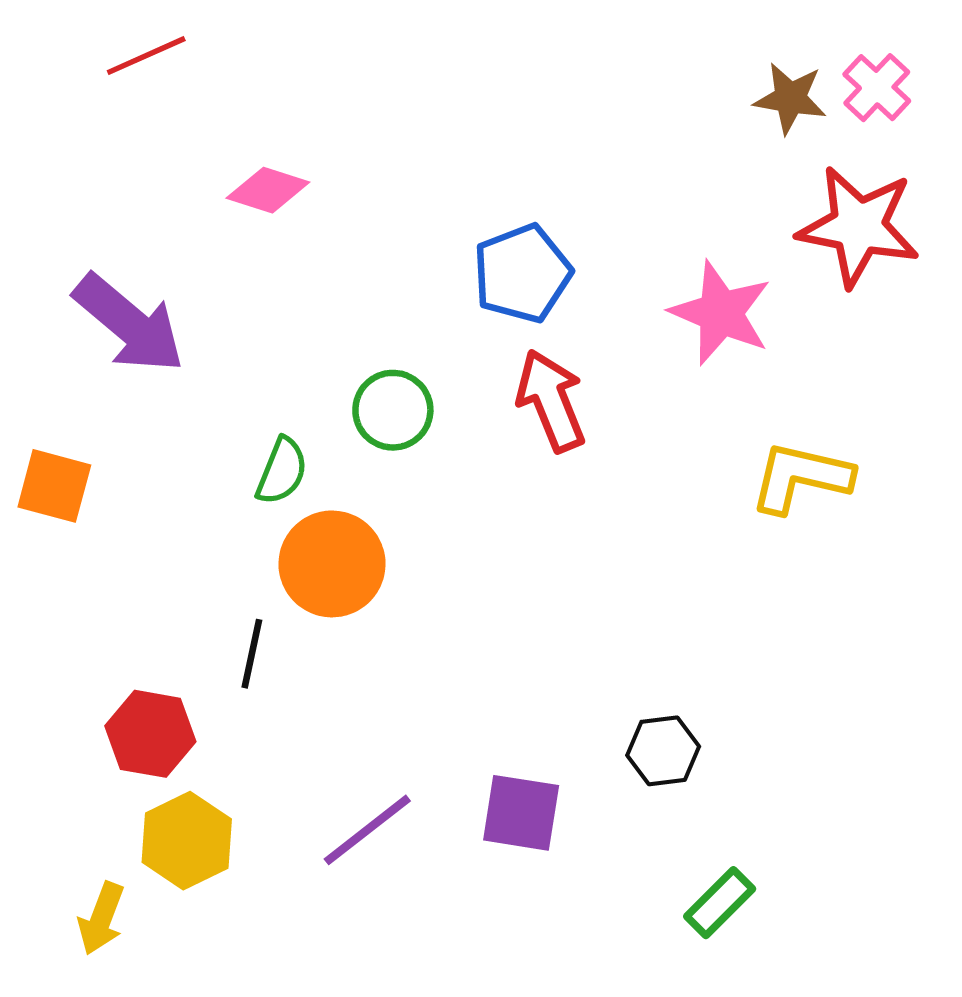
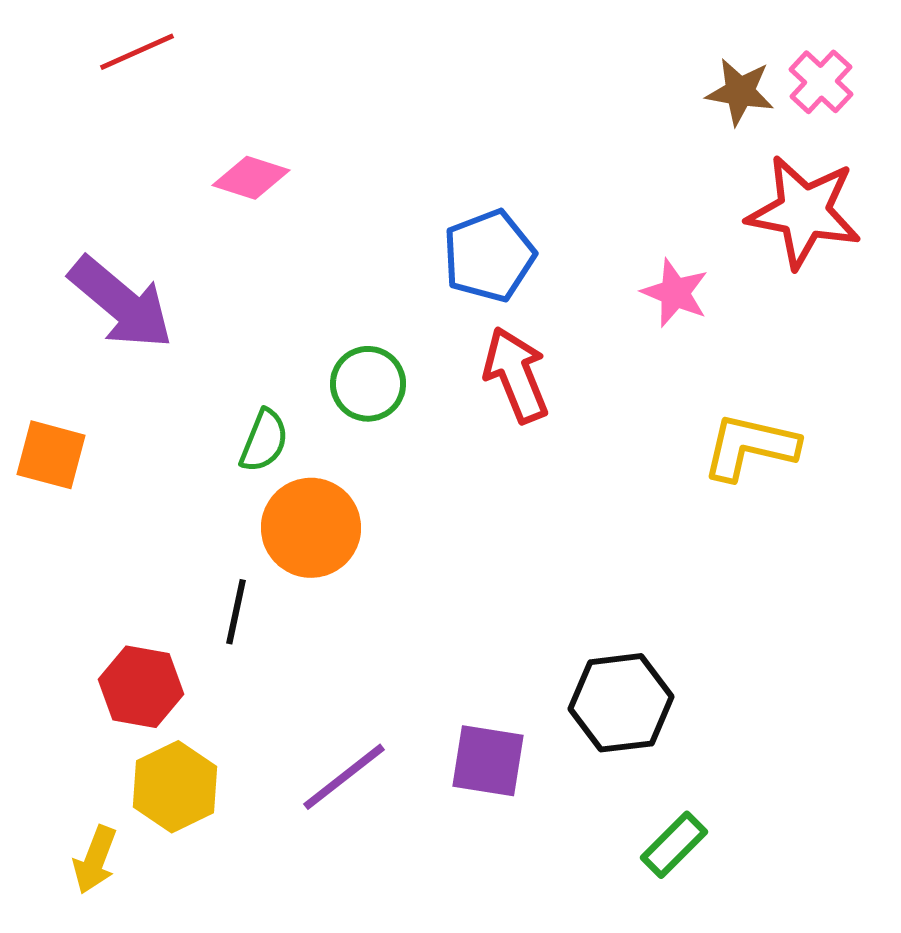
pink star: (721, 313) -> (675, 293), size x0.7
black hexagon: (663, 751) -> (621, 703), size x1.5

